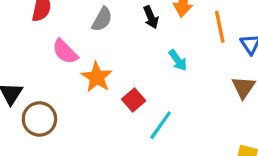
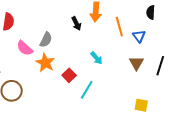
gray semicircle: (102, 19) -> (46, 40), moved
cyan arrow: (178, 60) -> (96, 58), moved

